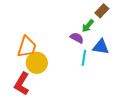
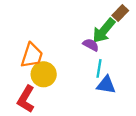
green arrow: (88, 26) -> (104, 31), size x1.6
blue triangle: (101, 47) -> (106, 85), moved

